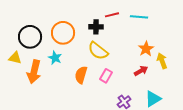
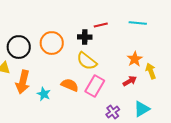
cyan line: (139, 17) -> (138, 23), moved
cyan star: (55, 58) -> (44, 94), moved
orange semicircle: (81, 75) -> (70, 85), turned 96
pink rectangle: (106, 76) -> (95, 86), size x1.5

